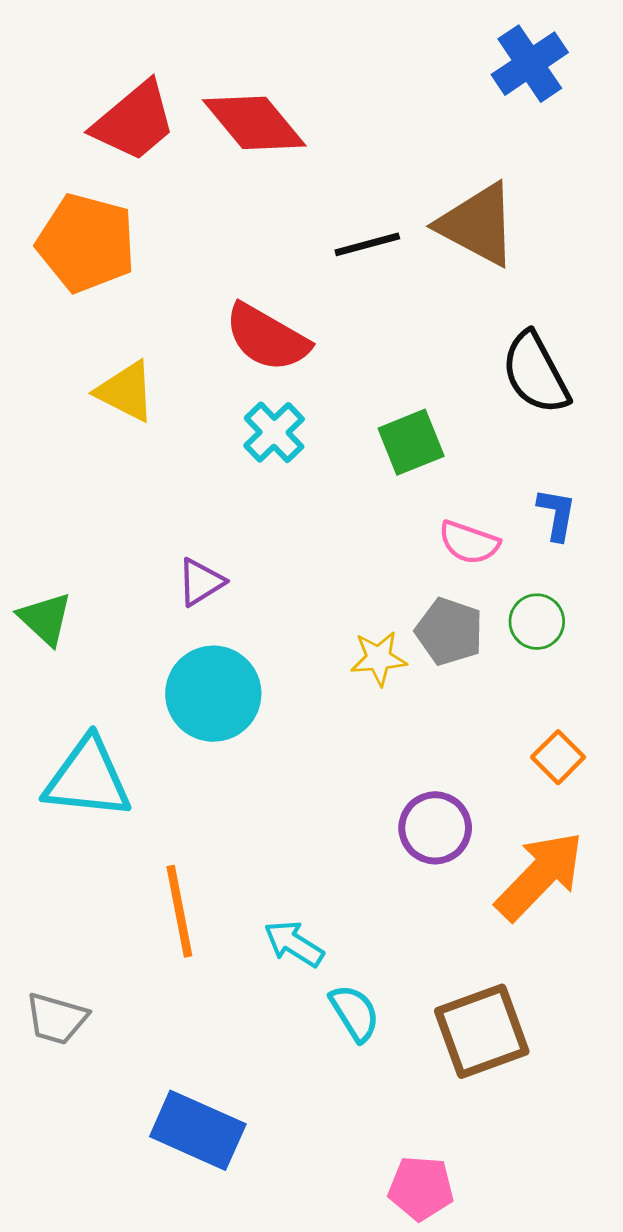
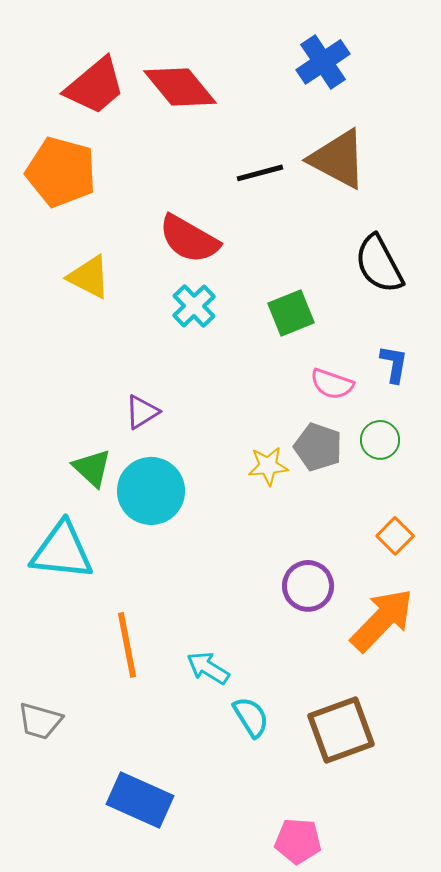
blue cross: (530, 64) -> (323, 62), moved
green triangle: (45, 619) -> (92, 468), moved

